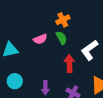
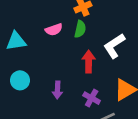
green semicircle: (61, 38) -> (80, 29), turned 40

